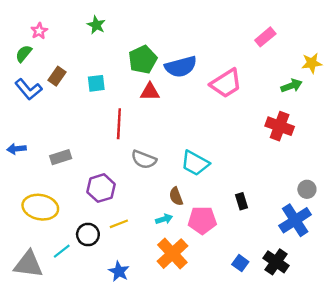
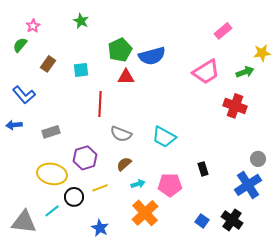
pink trapezoid: (226, 83) -> (206, 72), moved
blue L-shape: (28, 89) -> (24, 95), moved
brown semicircle: (176, 196) -> (124, 164), moved, turned 70
yellow ellipse: (40, 207) -> (52, 174), moved

